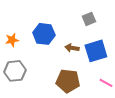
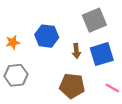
gray square: (89, 19) -> (94, 20), size x1.6
brown arrow: (72, 48) -> (76, 51), turned -104

